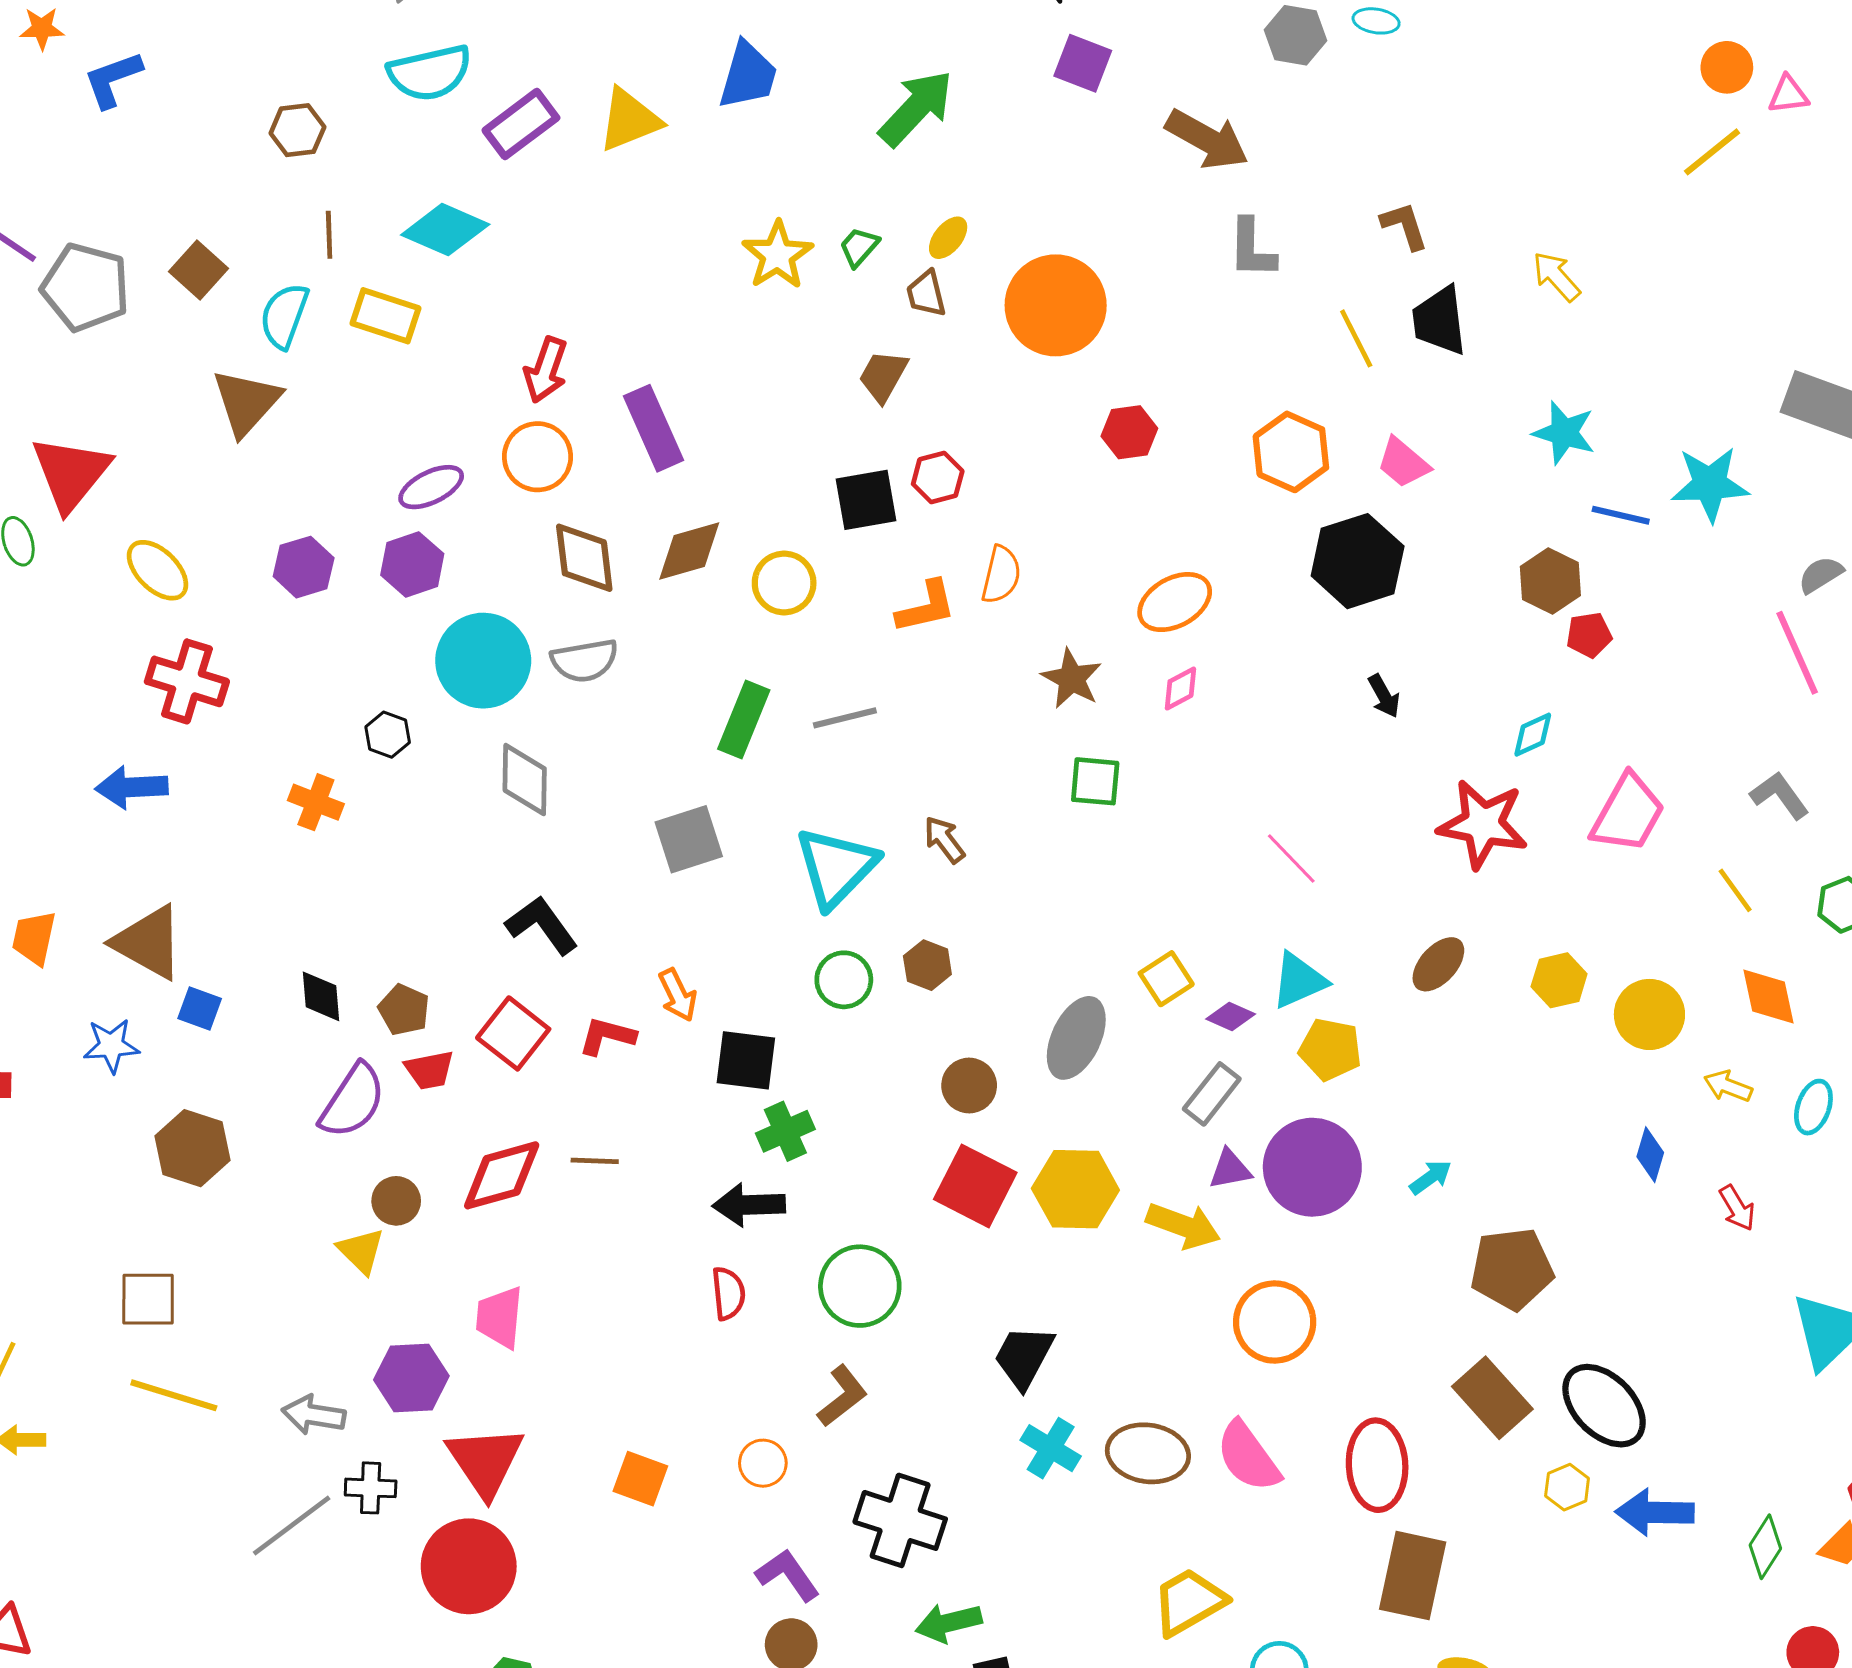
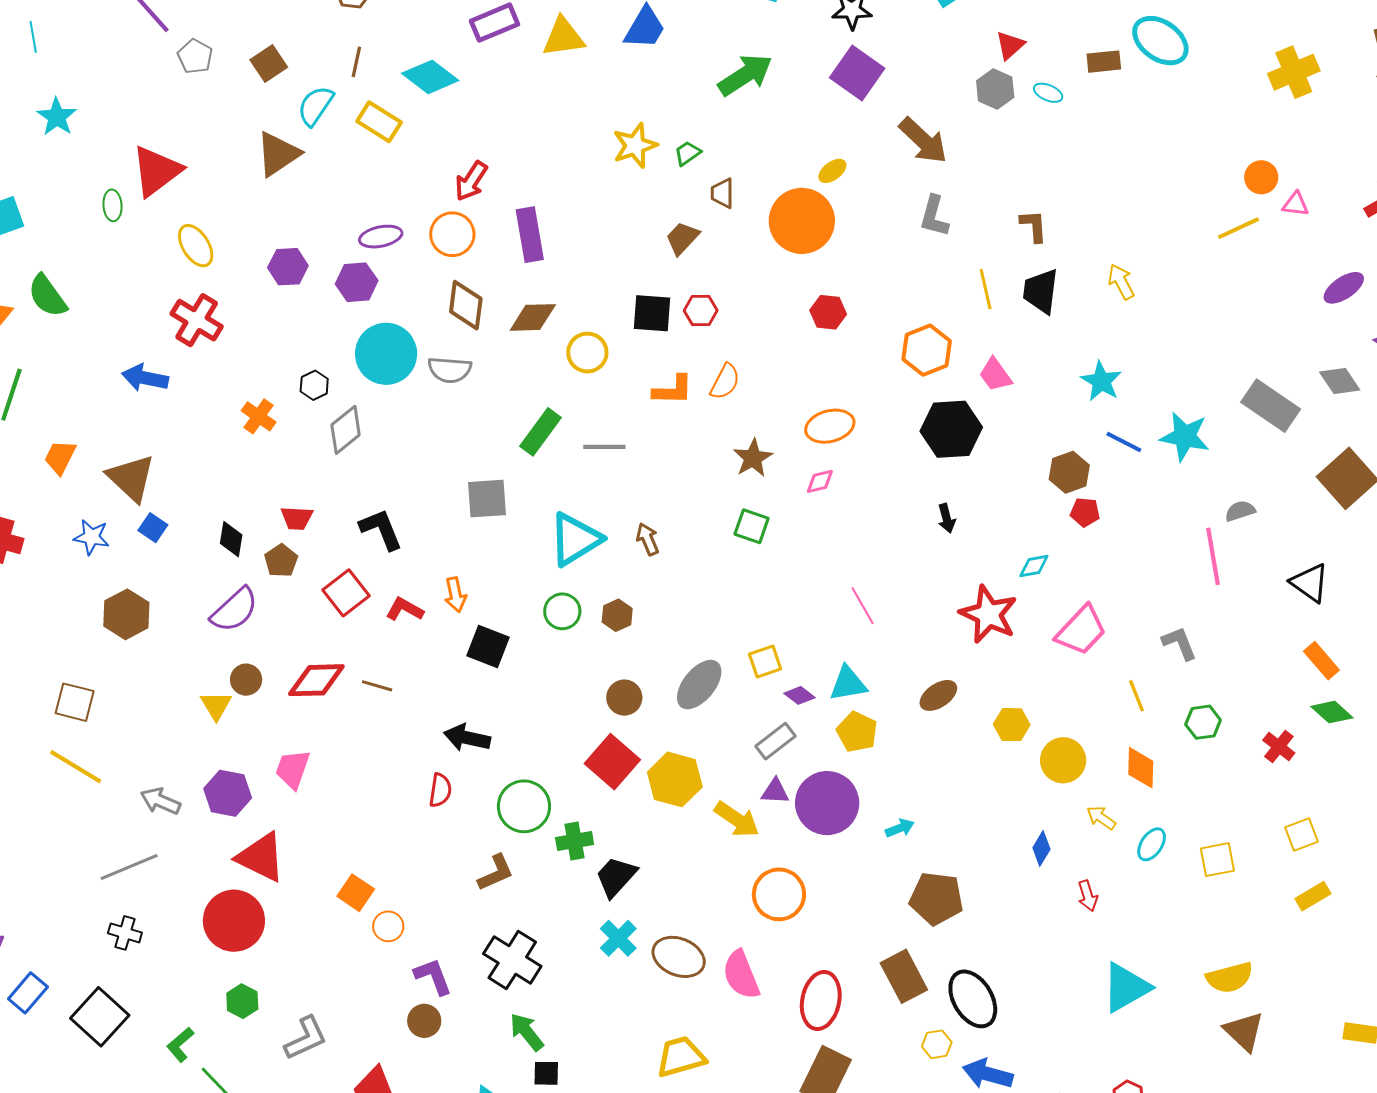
purple square: (1083, 63) -> (857, 73), size x1.4
yellow ellipse: (948, 238) -> (832, 171), moved
gray pentagon: (86, 287) -> (195, 56), size x0.6
gray diamond: (525, 779) -> (346, 430), moved, turned 36
red trapezoid: (429, 1070) -> (297, 518), moved
green cross: (785, 1131) -> (575, 841), moved
red triangle: (485, 1461) -> (261, 857), turned -44
orange circle: (763, 1463) -> (388, 926), moved
black cross: (371, 1488) -> (125, 933), moved
green arrow: (949, 1623) -> (527, 1032), turned 51

